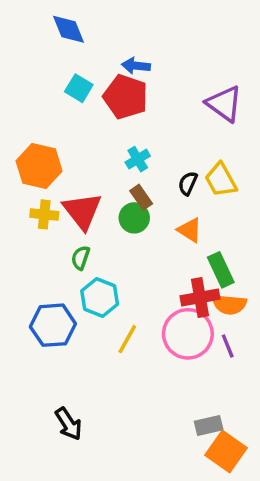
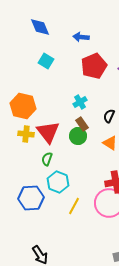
blue arrow: (136, 66) -> (81, 37), moved
red pentagon: (126, 97) -> (94, 66), moved, turned 30

